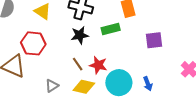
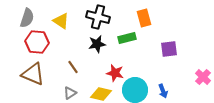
red hexagon: (33, 43) -> (37, 42), moved
brown line: (78, 64) -> (73, 67), moved

